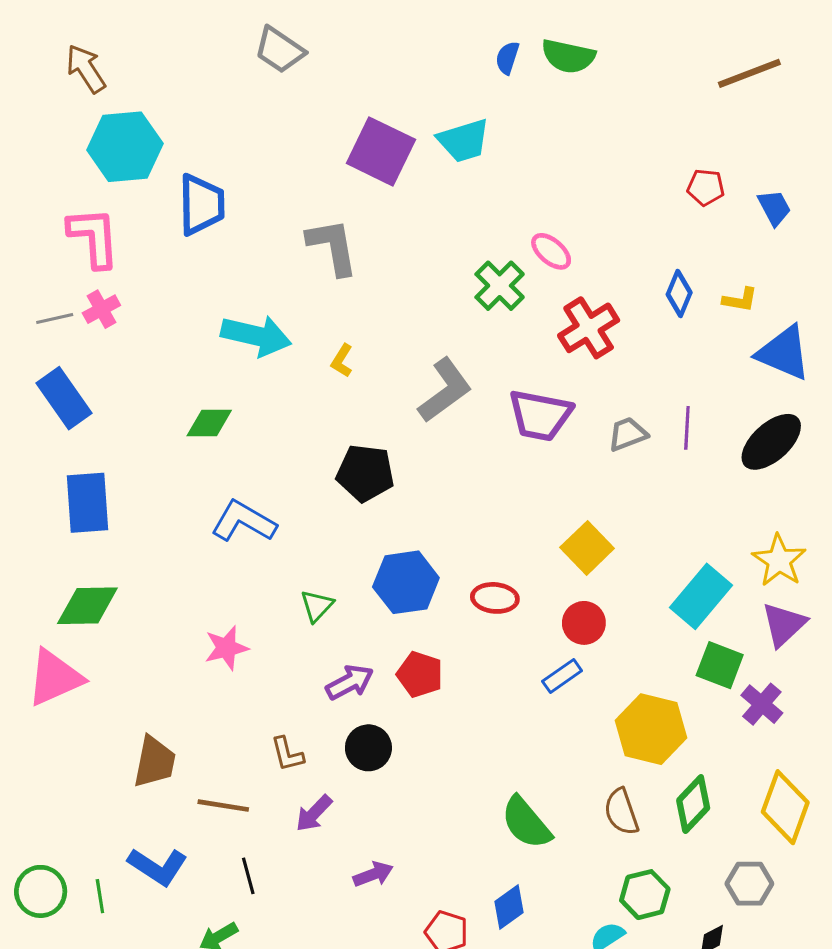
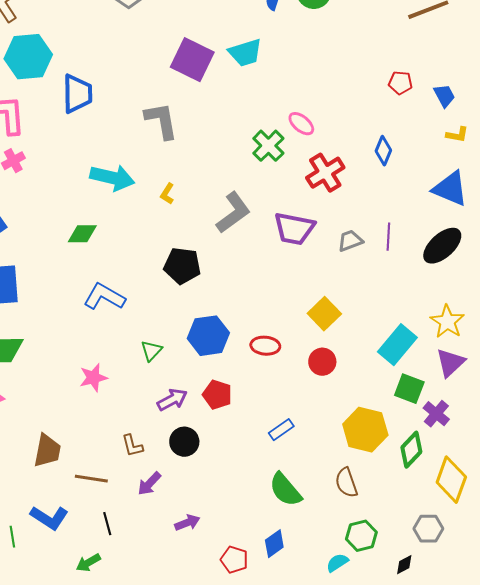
yellow L-shape: (740, 300) -> (457, 135), moved
blue rectangle: (562, 676) -> (281, 430), moved
green diamond: (693, 804) -> (411, 450), moved

